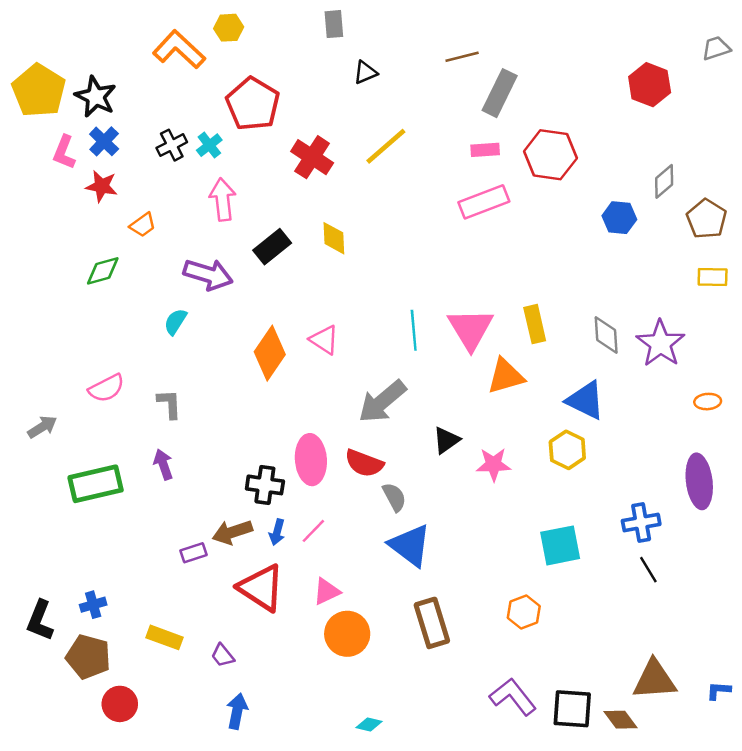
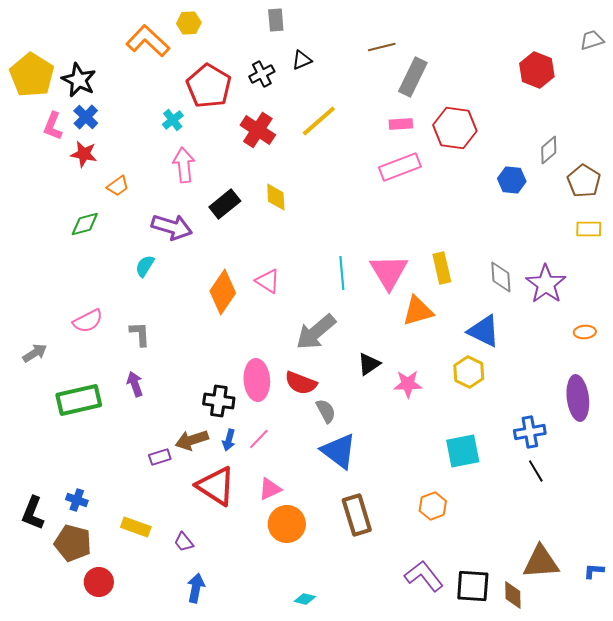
black cross: (172, 145) -> (262, 74), moved
blue cross: (93, 605) -> (77, 500), turned 35
brown diamond: (621, 720) -> (513, 595), turned 36

